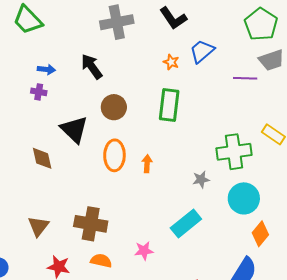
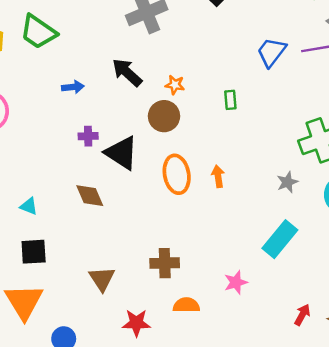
blue trapezoid: (202, 51) -> (271, 52), moved
orange star: (171, 62) -> (175, 85), moved
purple cross: (39, 92) -> (88, 136), moved
green rectangle: (169, 105) -> (230, 100), size x0.5
brown cross: (91, 224) -> (165, 263), size x0.7

